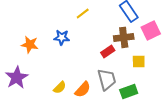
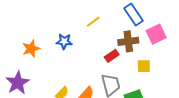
yellow line: (83, 13) -> (93, 22), moved
orange star: (30, 44) -> (31, 49), turned -30

